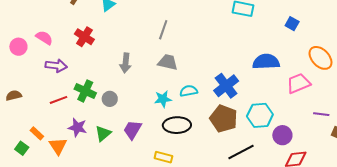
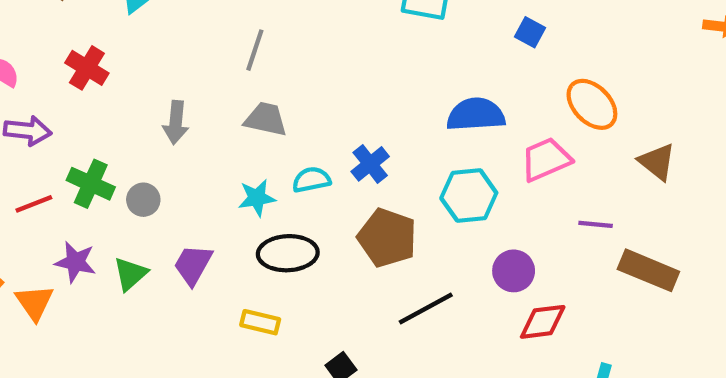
blue cross: (226, 86) -> (370, 164), moved, size x0.7
cyan hexagon: (260, 115) -> (469, 195), moved

